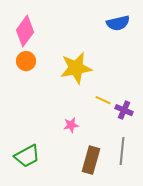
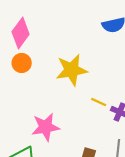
pink star: (71, 125) -> (46, 127), moved, size x1.8

